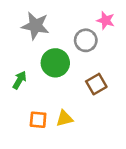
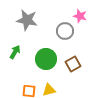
green circle: (55, 63) -> (46, 59), moved
green arrow: (20, 80) -> (15, 52), moved

